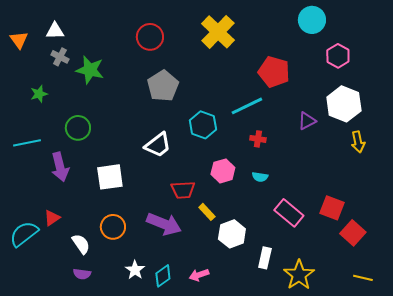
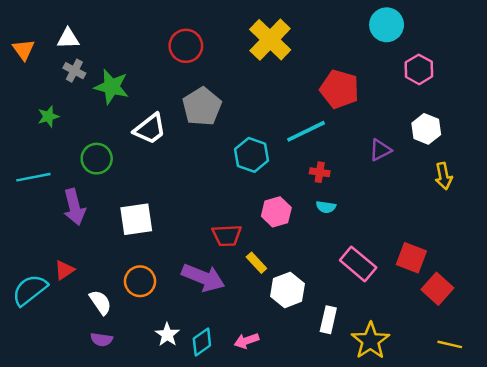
white hexagon: (344, 104) -> (426, 129), size x0.7
white trapezoid: (158, 145) -> (150, 129), moved
cyan semicircle: (260, 177) -> (326, 207), moved

